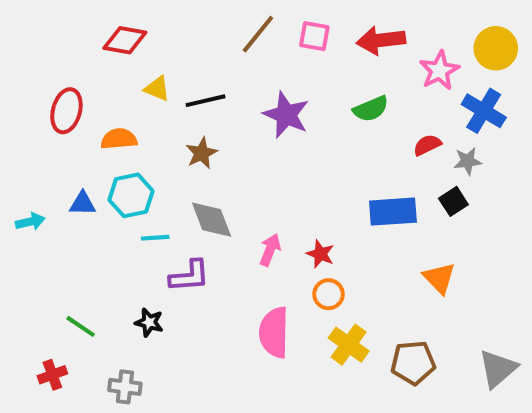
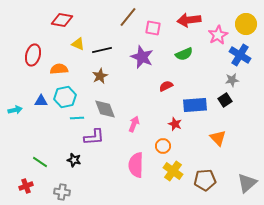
pink square: (314, 36) -> (153, 28), moved
red semicircle: (427, 145) -> (166, 86), moved
red star: (320, 254) -> (175, 124), moved

